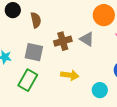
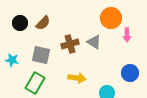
black circle: (13, 10) -> (20, 23), moved
brown semicircle: (36, 20) -> (43, 23), turned 56

